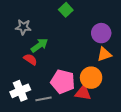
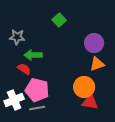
green arrow: (39, 45) -> (33, 55), turned -144
pink pentagon: (63, 82) -> (37, 90), moved
red triangle: (83, 93) -> (90, 102), moved

